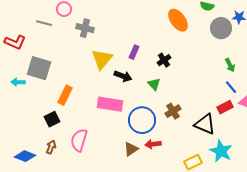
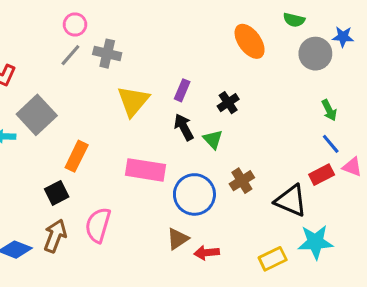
gray line: (44, 23) -> (70, 55), moved, turned -63
gray square: (39, 68) -> (37, 115), turned 30
black arrow: (123, 76) -> (184, 127), moved, turned -138
red arrow: (153, 144) -> (207, 253), moved
brown arrow: (51, 147) -> (55, 236), size x1.5
cyan star: (221, 151) -> (315, 242), turned -30

